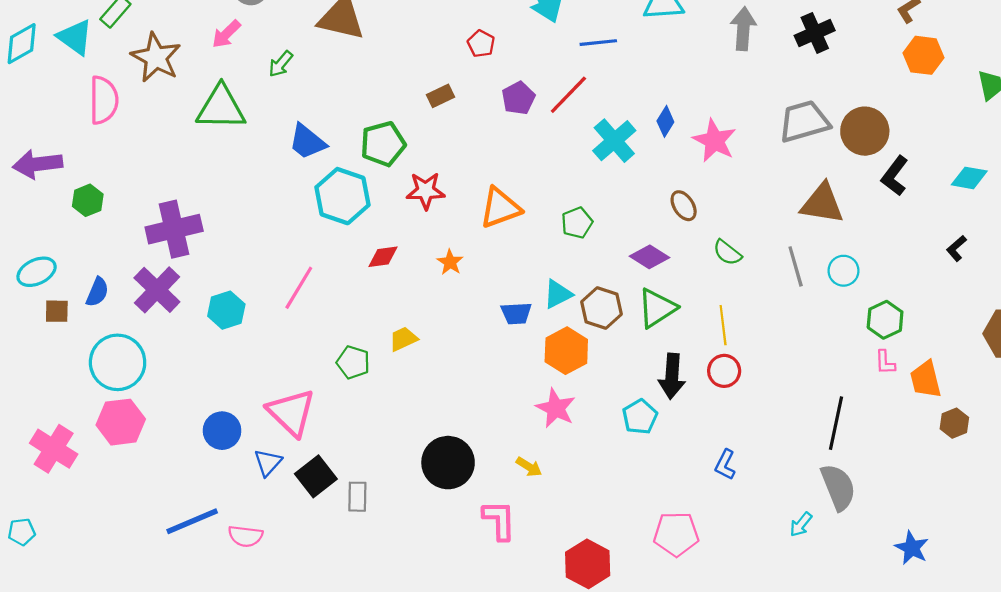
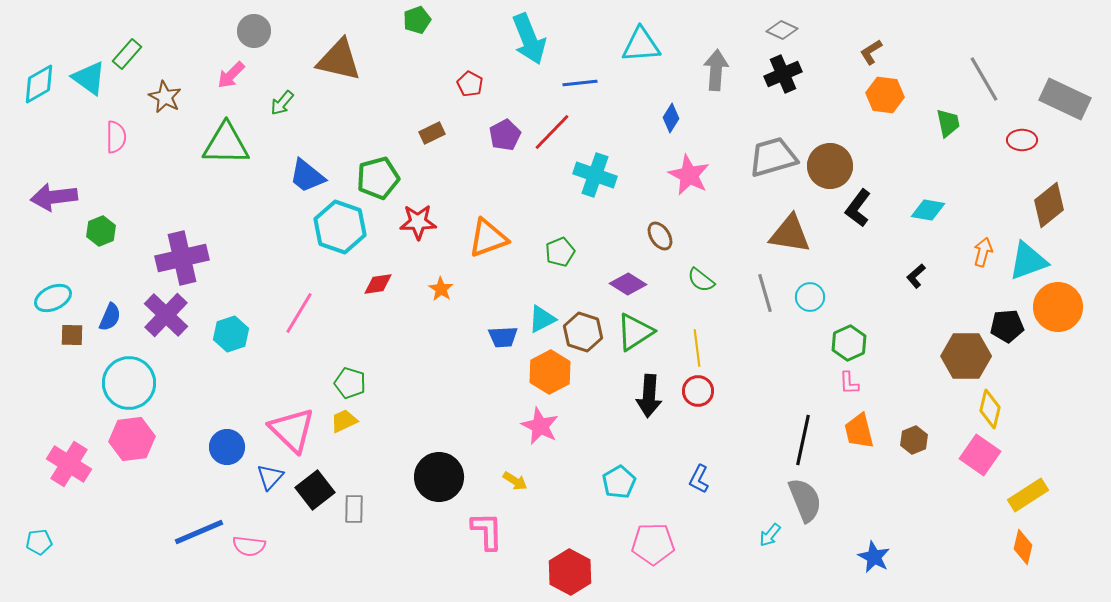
brown star: (156, 57) -> (165, 97), size x0.7
pink semicircle: (104, 100) -> (116, 137), size x0.7
blue diamond: (665, 121) -> (671, 118), moved
cyan cross: (614, 141) -> (595, 175), turned -30
yellow trapezoid: (403, 339) -> (344, 421), moved
orange trapezoid: (926, 379) -> (859, 431), moved
cyan pentagon: (640, 417) -> (619, 482), moved

